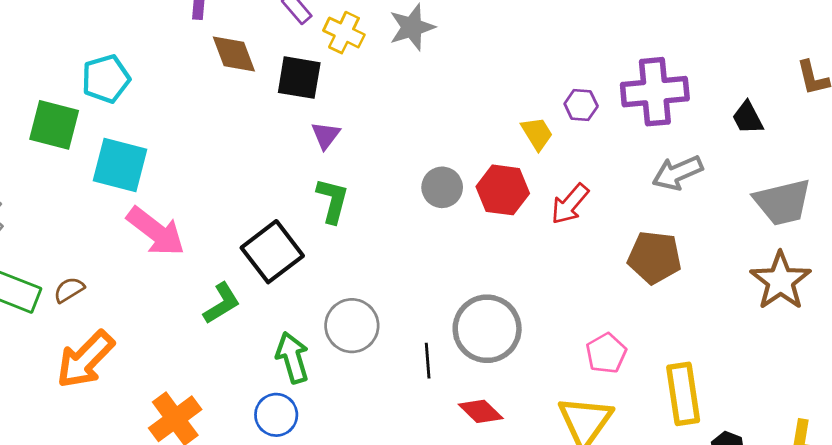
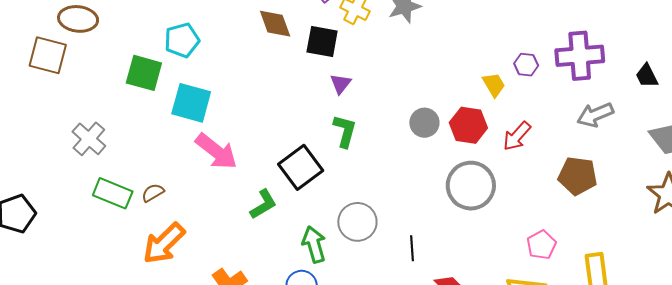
gray circle: (487, 329) -> (471, 186), moved

